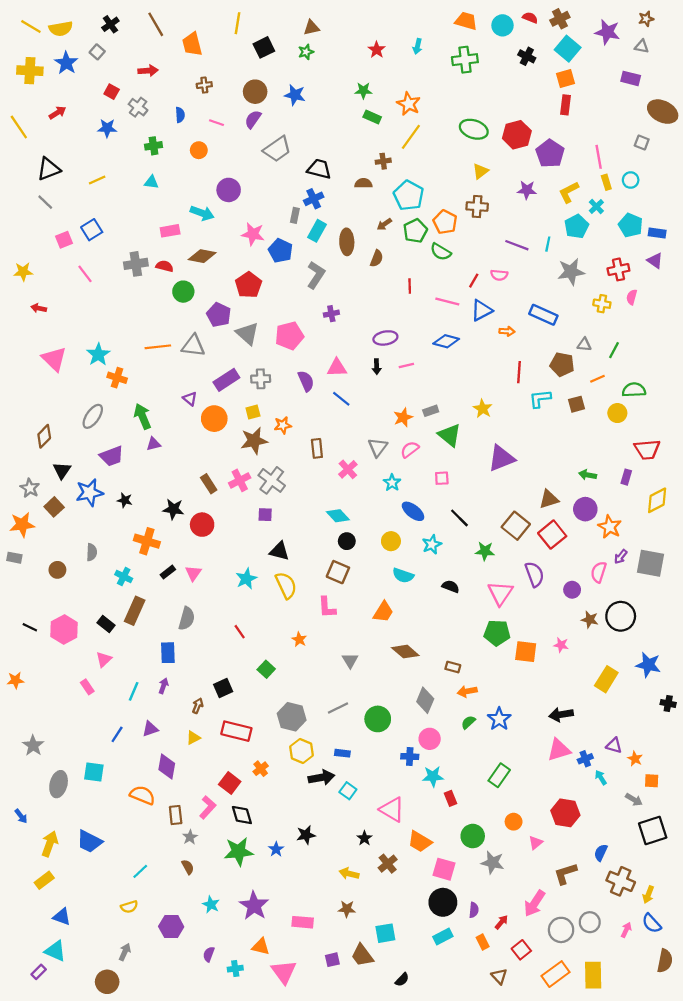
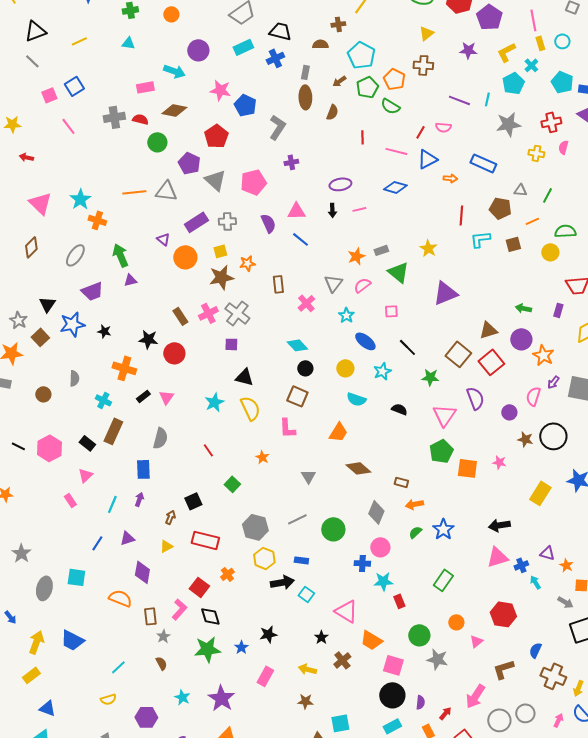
gray rectangle: (295, 215) -> (305, 72), moved
cyan rectangle: (317, 231) -> (243, 47), moved, turned 36
brown diamond: (44, 436) -> (31, 247), moved
green pentagon: (497, 633) -> (441, 451), turned -30
pink rectangle: (303, 922) -> (265, 676), moved, turned -66

